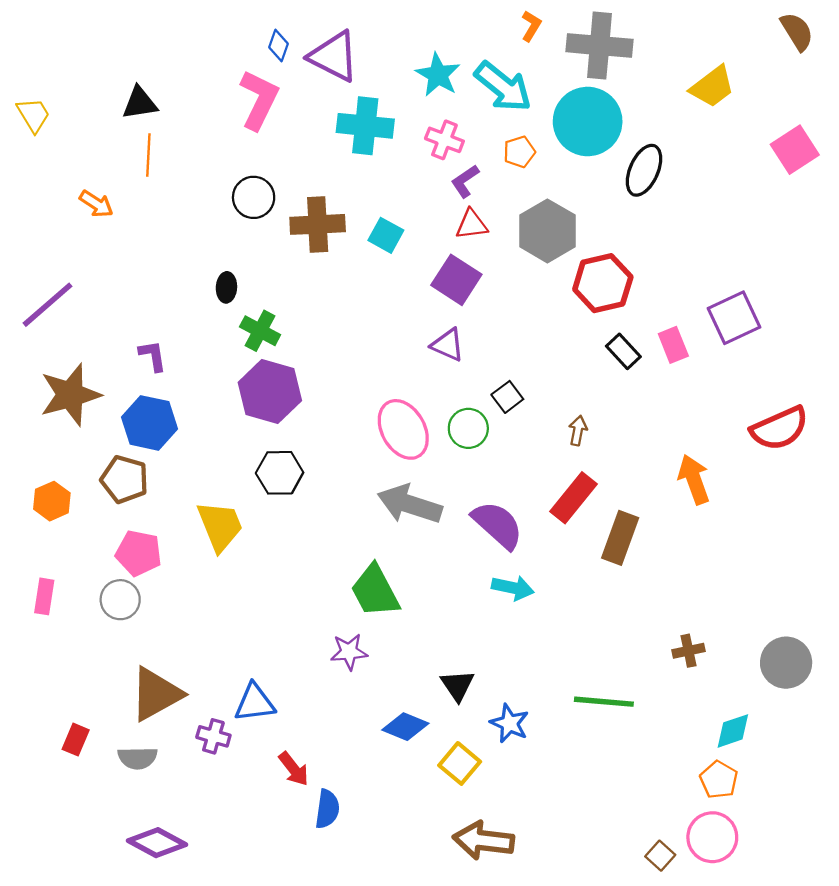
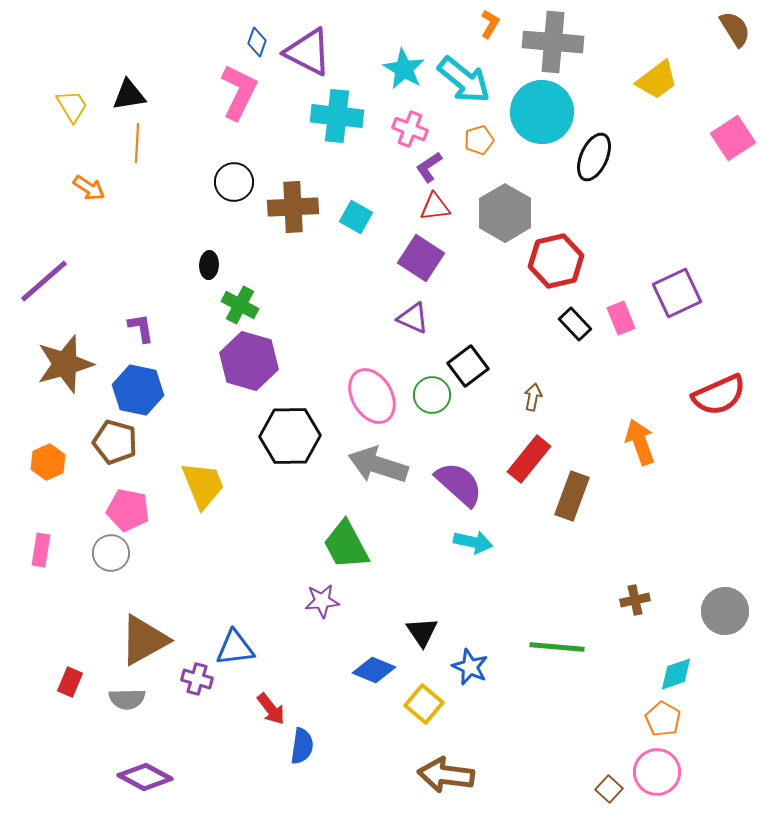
yellow trapezoid: (33, 115) -> (72, 106), moved
black square: (507, 397) -> (468, 366), size x1.4
black hexagon: (280, 473) -> (290, 436), moved, size x1.4

